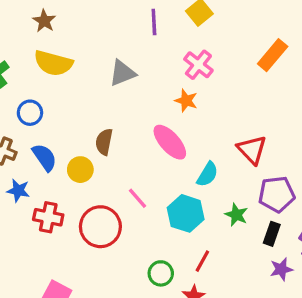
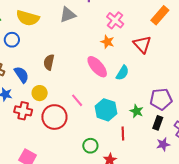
gray triangle: (122, 73) -> (68, 15), moved
blue circle: (30, 113) -> (12, 40), moved
brown semicircle: (104, 142) -> (49, 62), moved
red triangle: (252, 150) -> (142, 44), moved
yellow circle: (80, 170) -> (40, 93), moved
cyan semicircle: (207, 174) -> (122, 73), moved
red line: (202, 261) -> (123, 134), moved, turned -32

